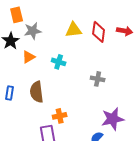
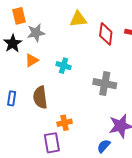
yellow triangle: (74, 30) -> (78, 19), moved
gray cross: (98, 79) -> (105, 84), size x1.5

